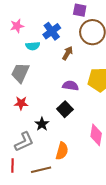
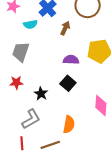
red star: (21, 103) -> (16, 83), moved
black star: (42, 124) -> (41, 94), moved

